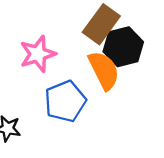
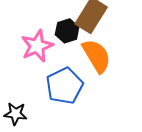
black hexagon: (123, 47) -> (67, 31), moved, size x0.7

